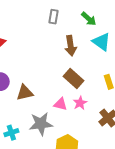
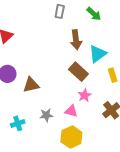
cyan triangle: (101, 42) -> (98, 54), moved, turned 48
pink triangle: (60, 104) -> (71, 111), moved
gray star: (41, 124) -> (46, 115), size x0.6

